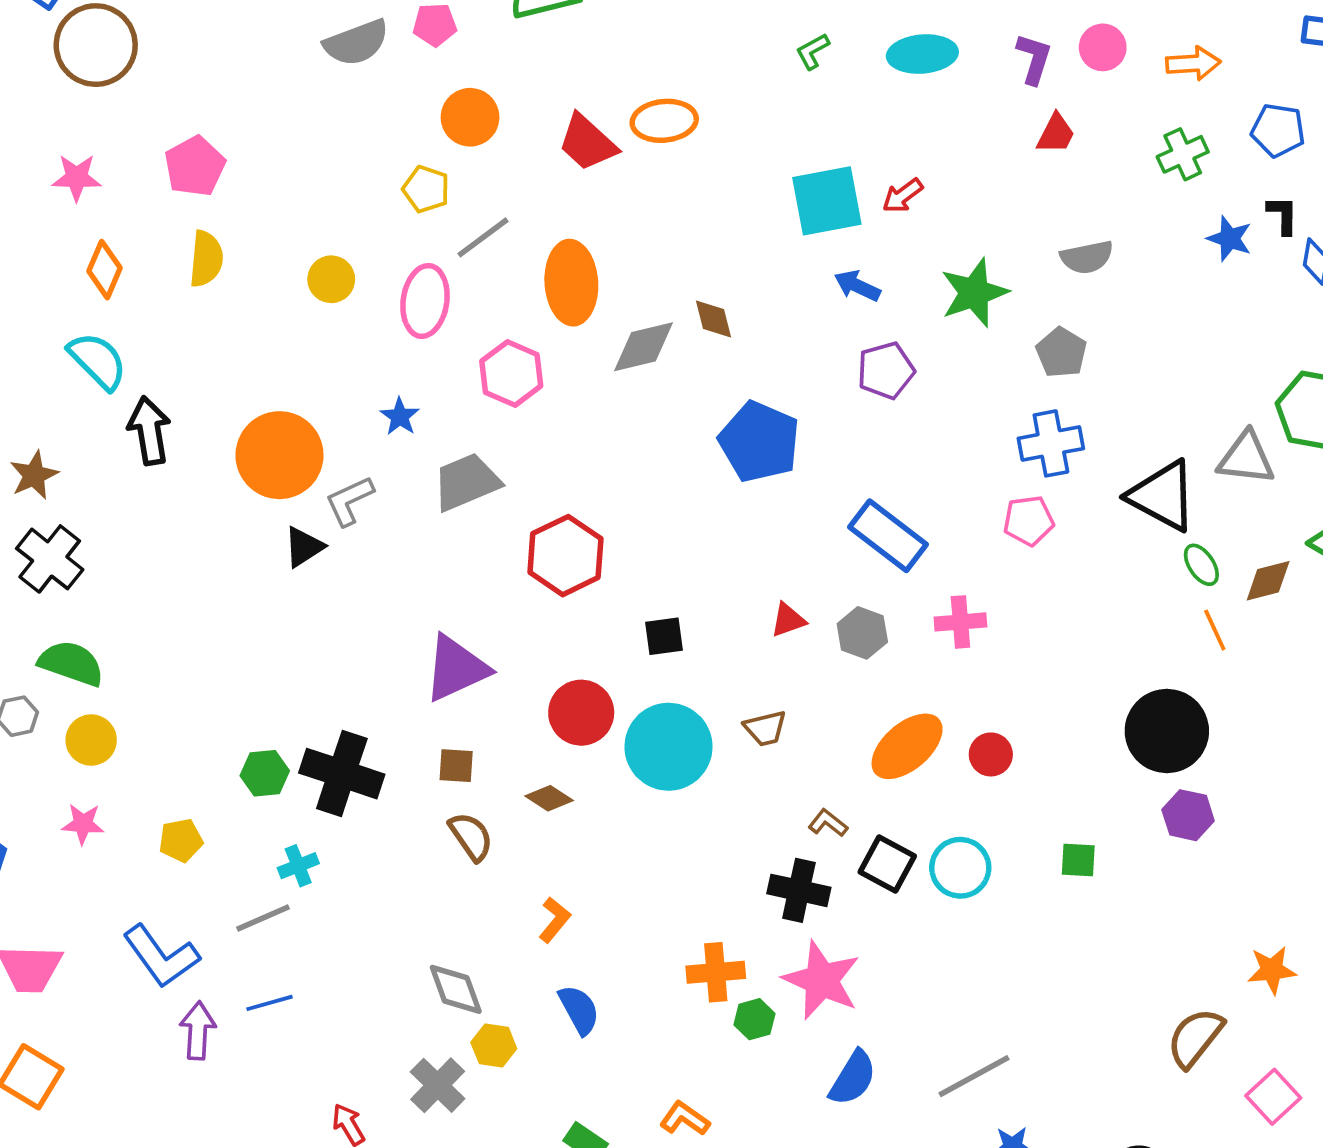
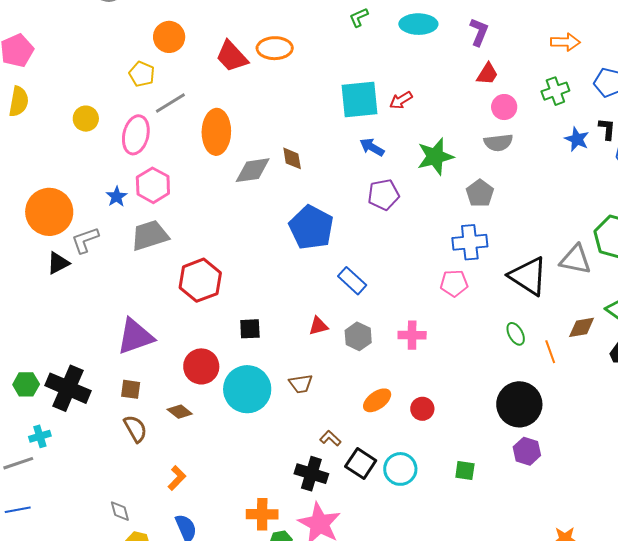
pink circle: (1103, 47) -> (504, 107), moved
pink hexagon: (511, 374) -> (153, 185), moved
blue rectangle: (888, 536) -> (352, 281), moved, size x0.7
green ellipse: (1201, 565) -> (516, 334), moved
orange ellipse: (907, 746) -> (377, 400), size x0.7
gray diamond: (456, 989) -> (120, 511), size x0.7

